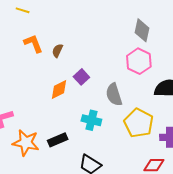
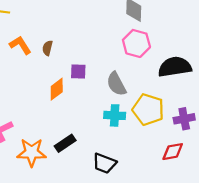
purple square: (81, 77) -> (78, 71), turned -35
cyan cross: (91, 120) -> (115, 115), moved

